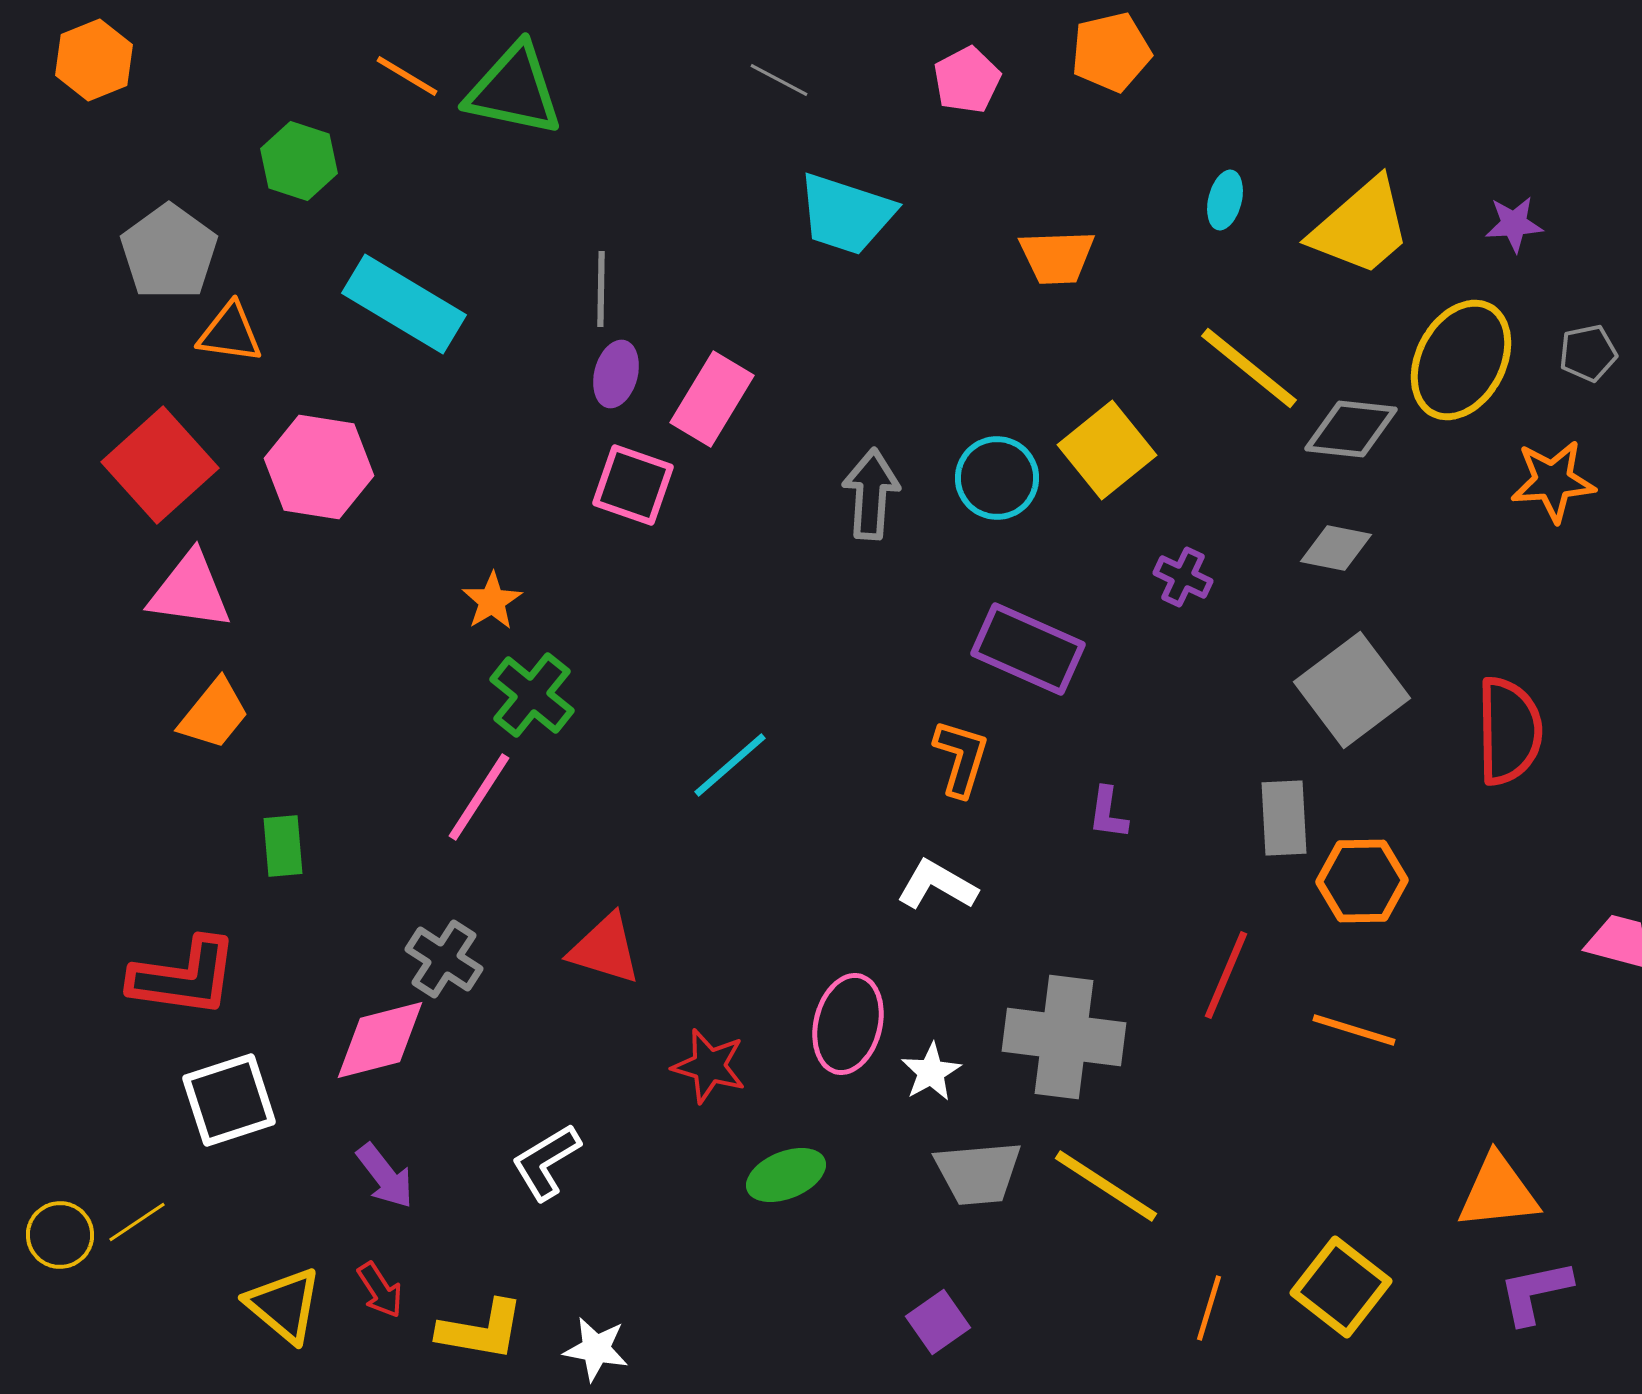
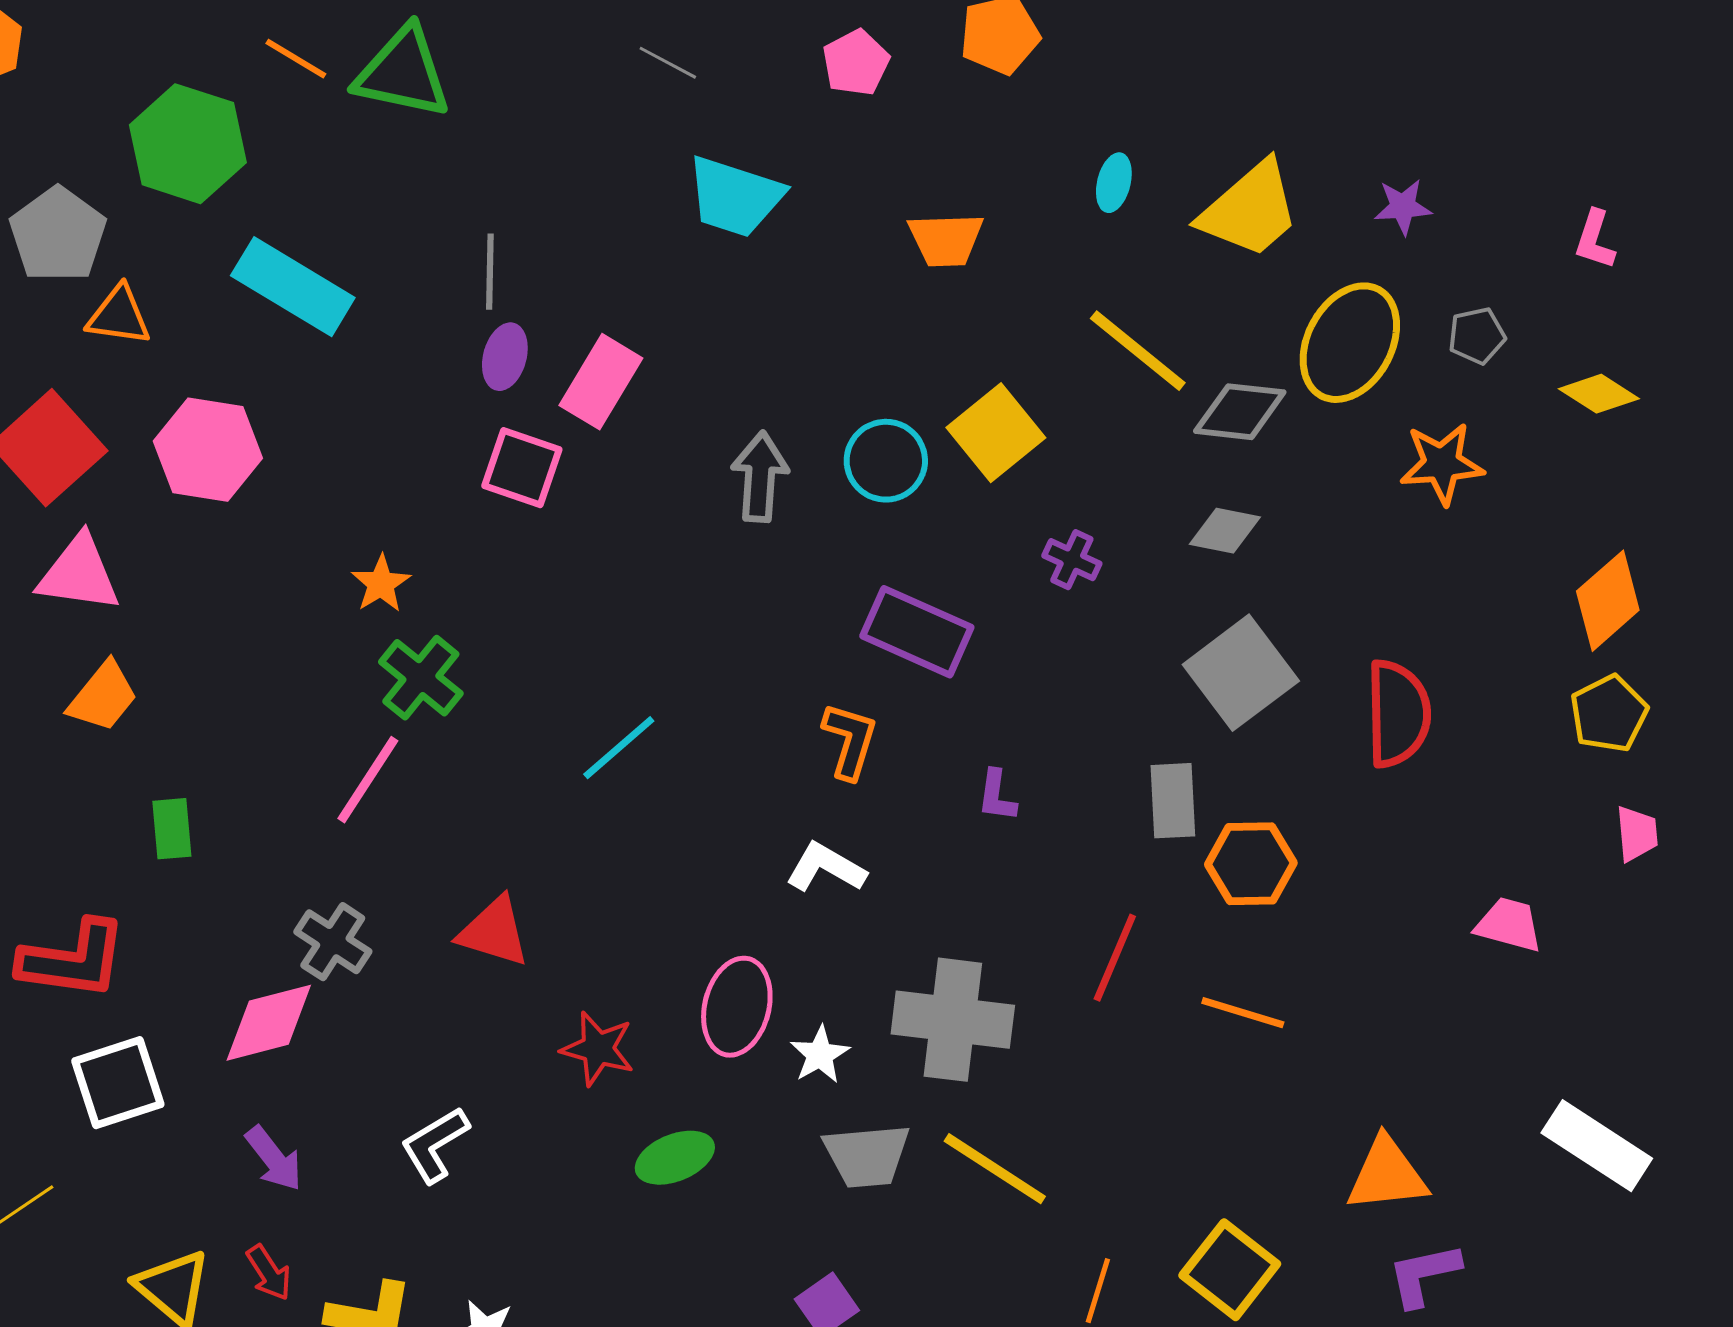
green hexagon: (299, 161) -> (188, 144), size x1.5

